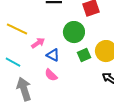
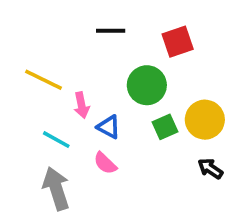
pink arrow: (38, 43) -> (82, 105), turned 112
cyan line: (13, 62) -> (56, 140), moved

